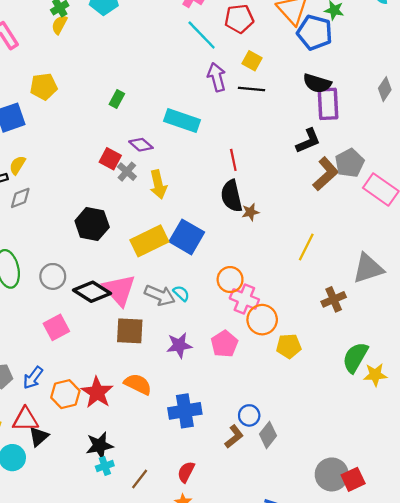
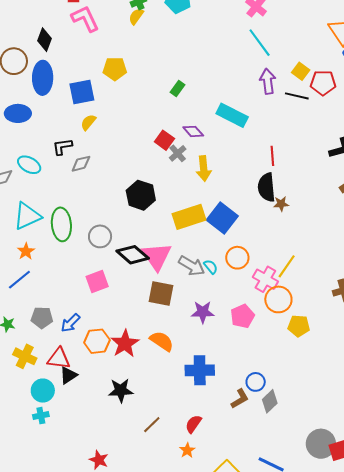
red pentagon: (239, 19) -> (323, 83), moved
yellow semicircle: (17, 165) -> (88, 122), moved
yellow line: (306, 247) -> (287, 266), moved
orange circle: (230, 280) -> (237, 258), moved
cyan cross: (105, 466) -> (41, 416), moved

